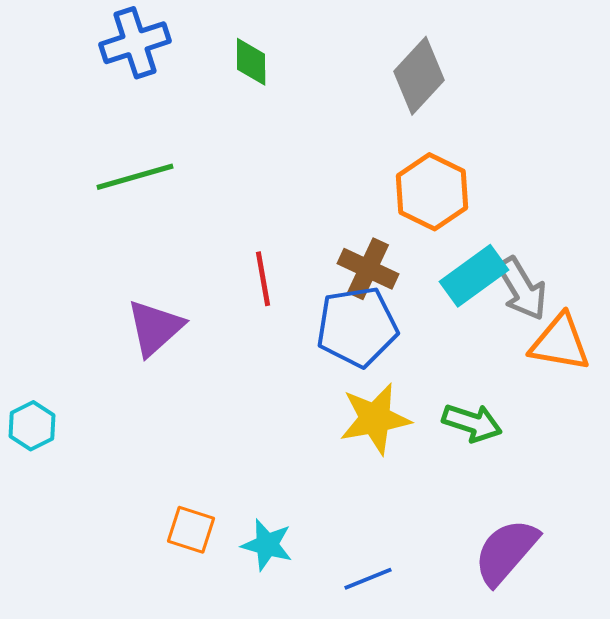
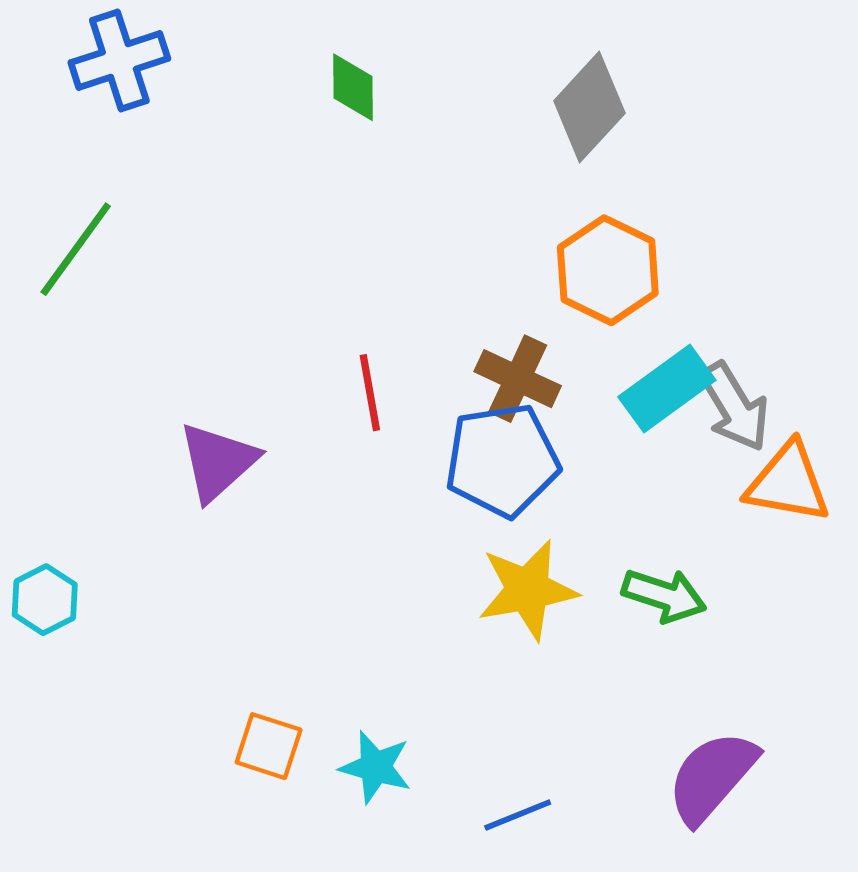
blue cross: (135, 43) -> (119, 61), moved
green line: (135, 177) -> (76, 249), moved, turned -38

